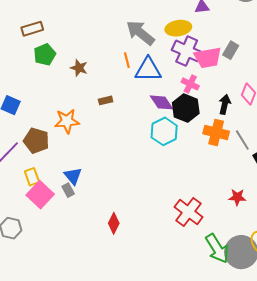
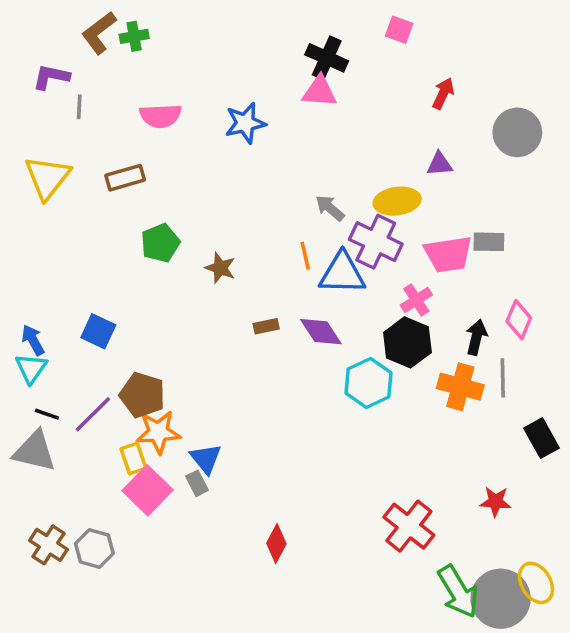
brown rectangle: (32, 29) -> (125, 178), moved
gray arrow: (140, 33) -> (330, 208), size x0.6
gray rectangle: (231, 50) -> (489, 242), turned 60
purple cross: (187, 51) -> (376, 242), moved
pink cross: (190, 84) -> (416, 300), turned 30
purple diamond: (162, 102) -> (321, 332), moved
orange star: (67, 121) -> (158, 432), moved
gray line: (242, 140) -> (503, 378), moved, turned 30

